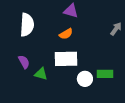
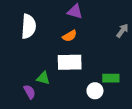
purple semicircle: (24, 62) -> (30, 92), moved
white circle: (85, 79) -> (95, 91), moved

